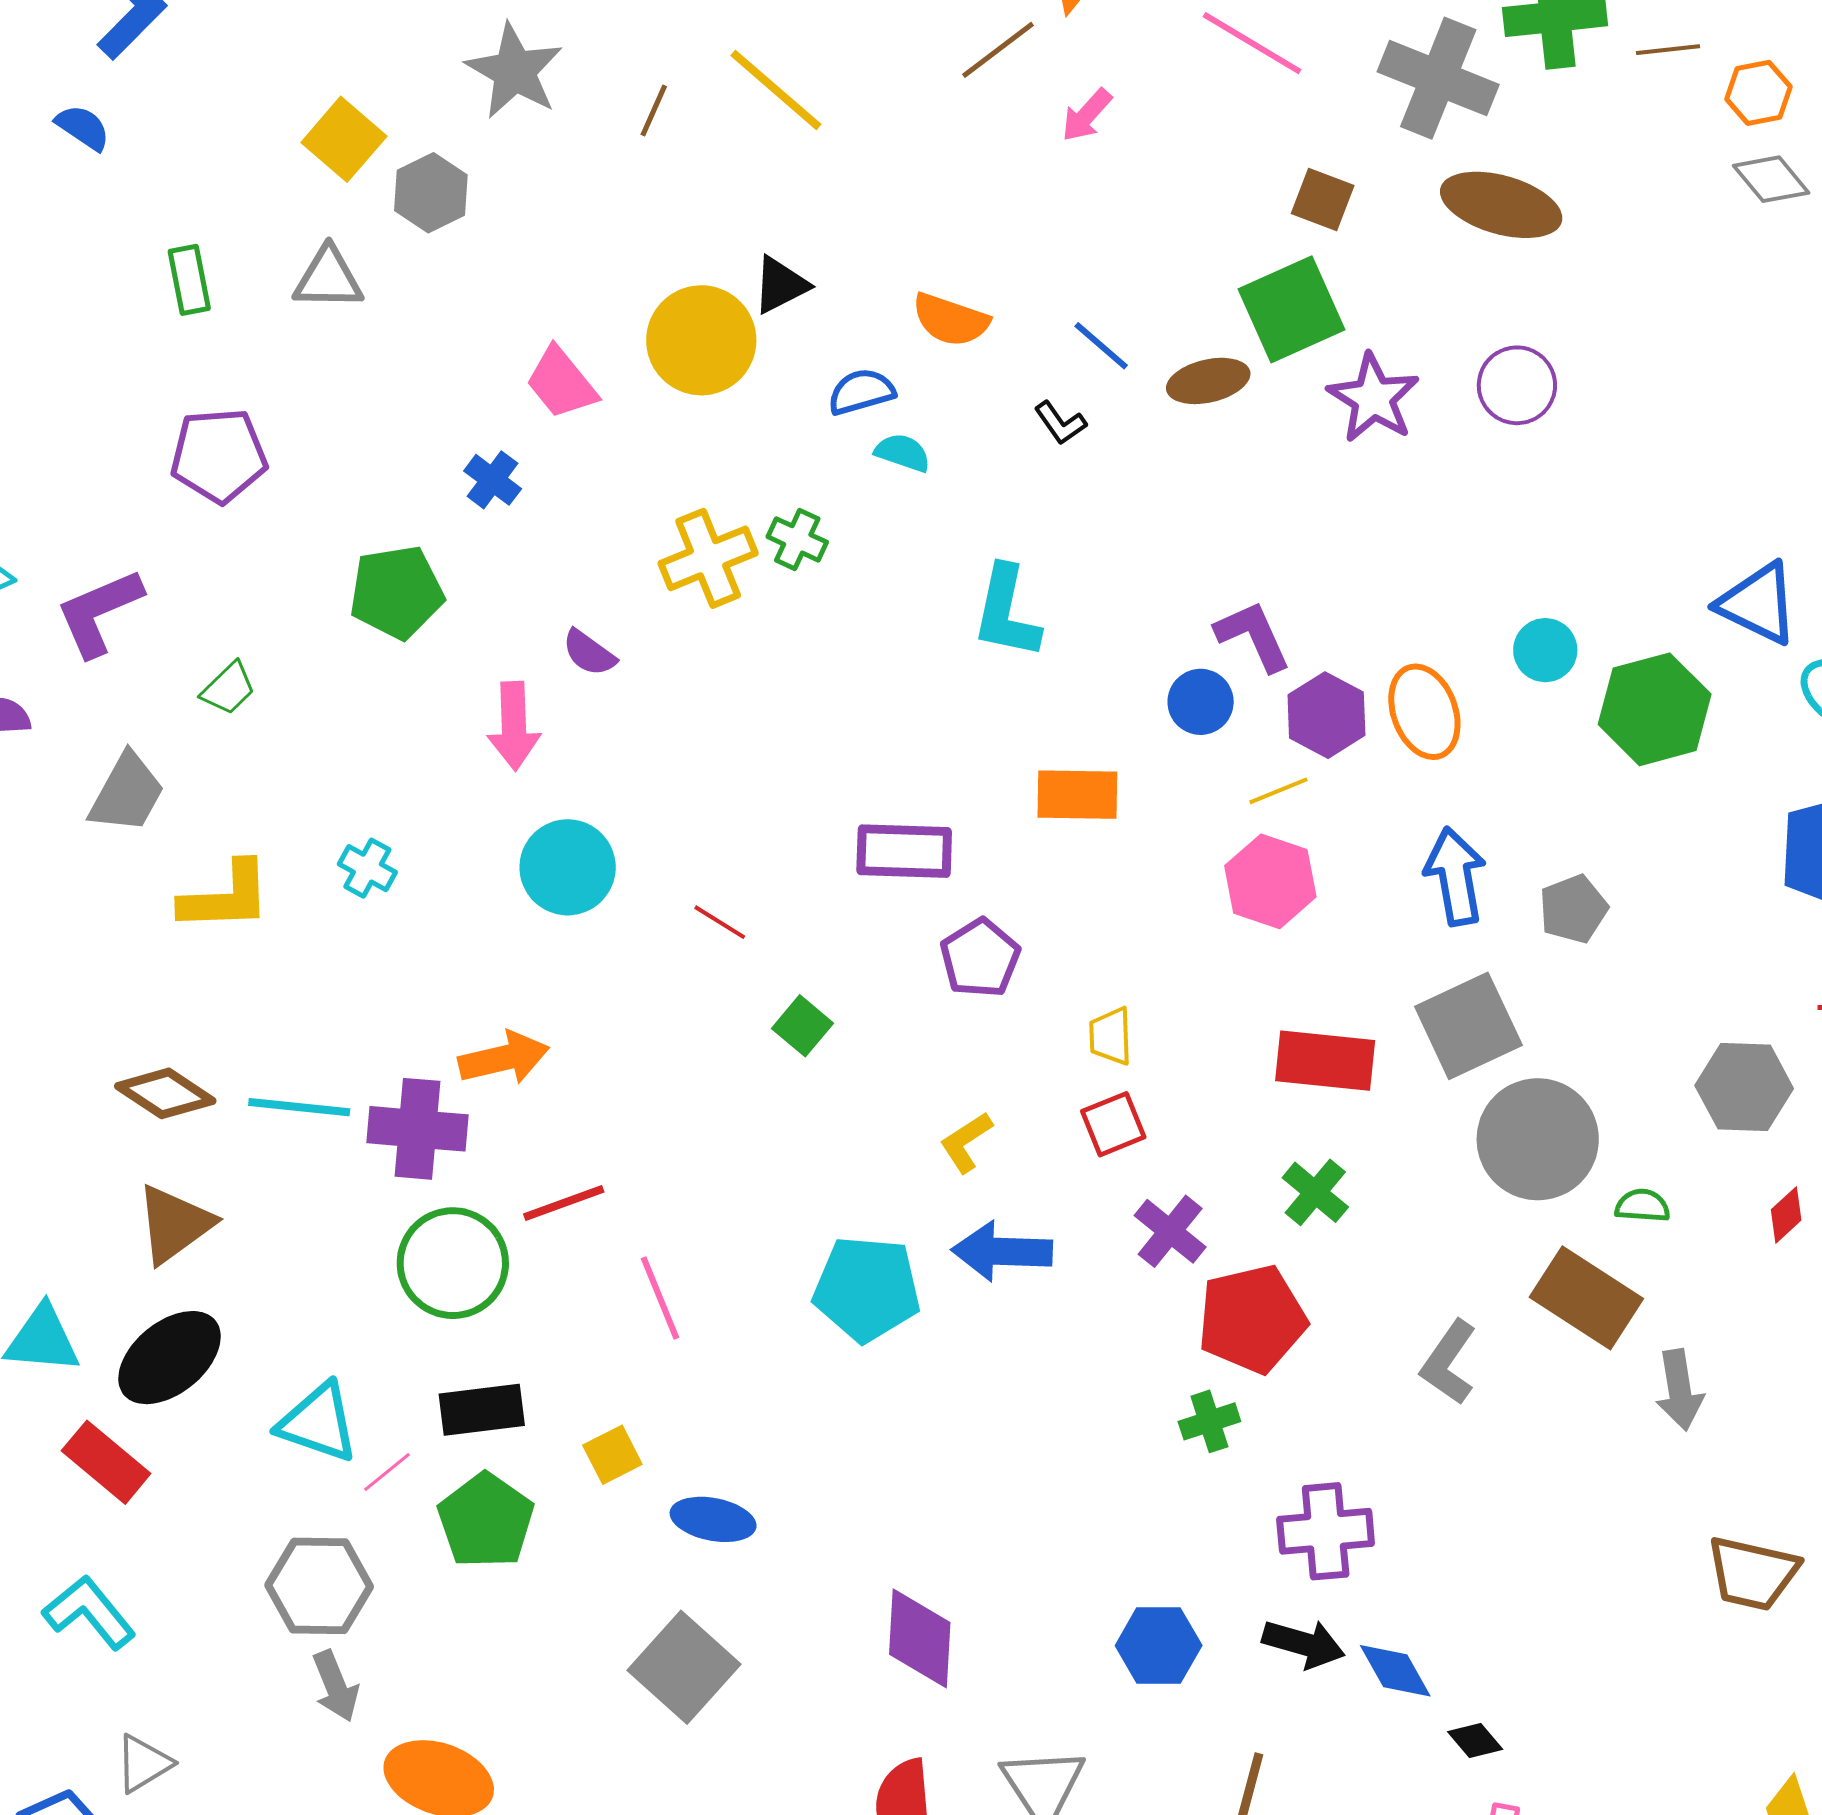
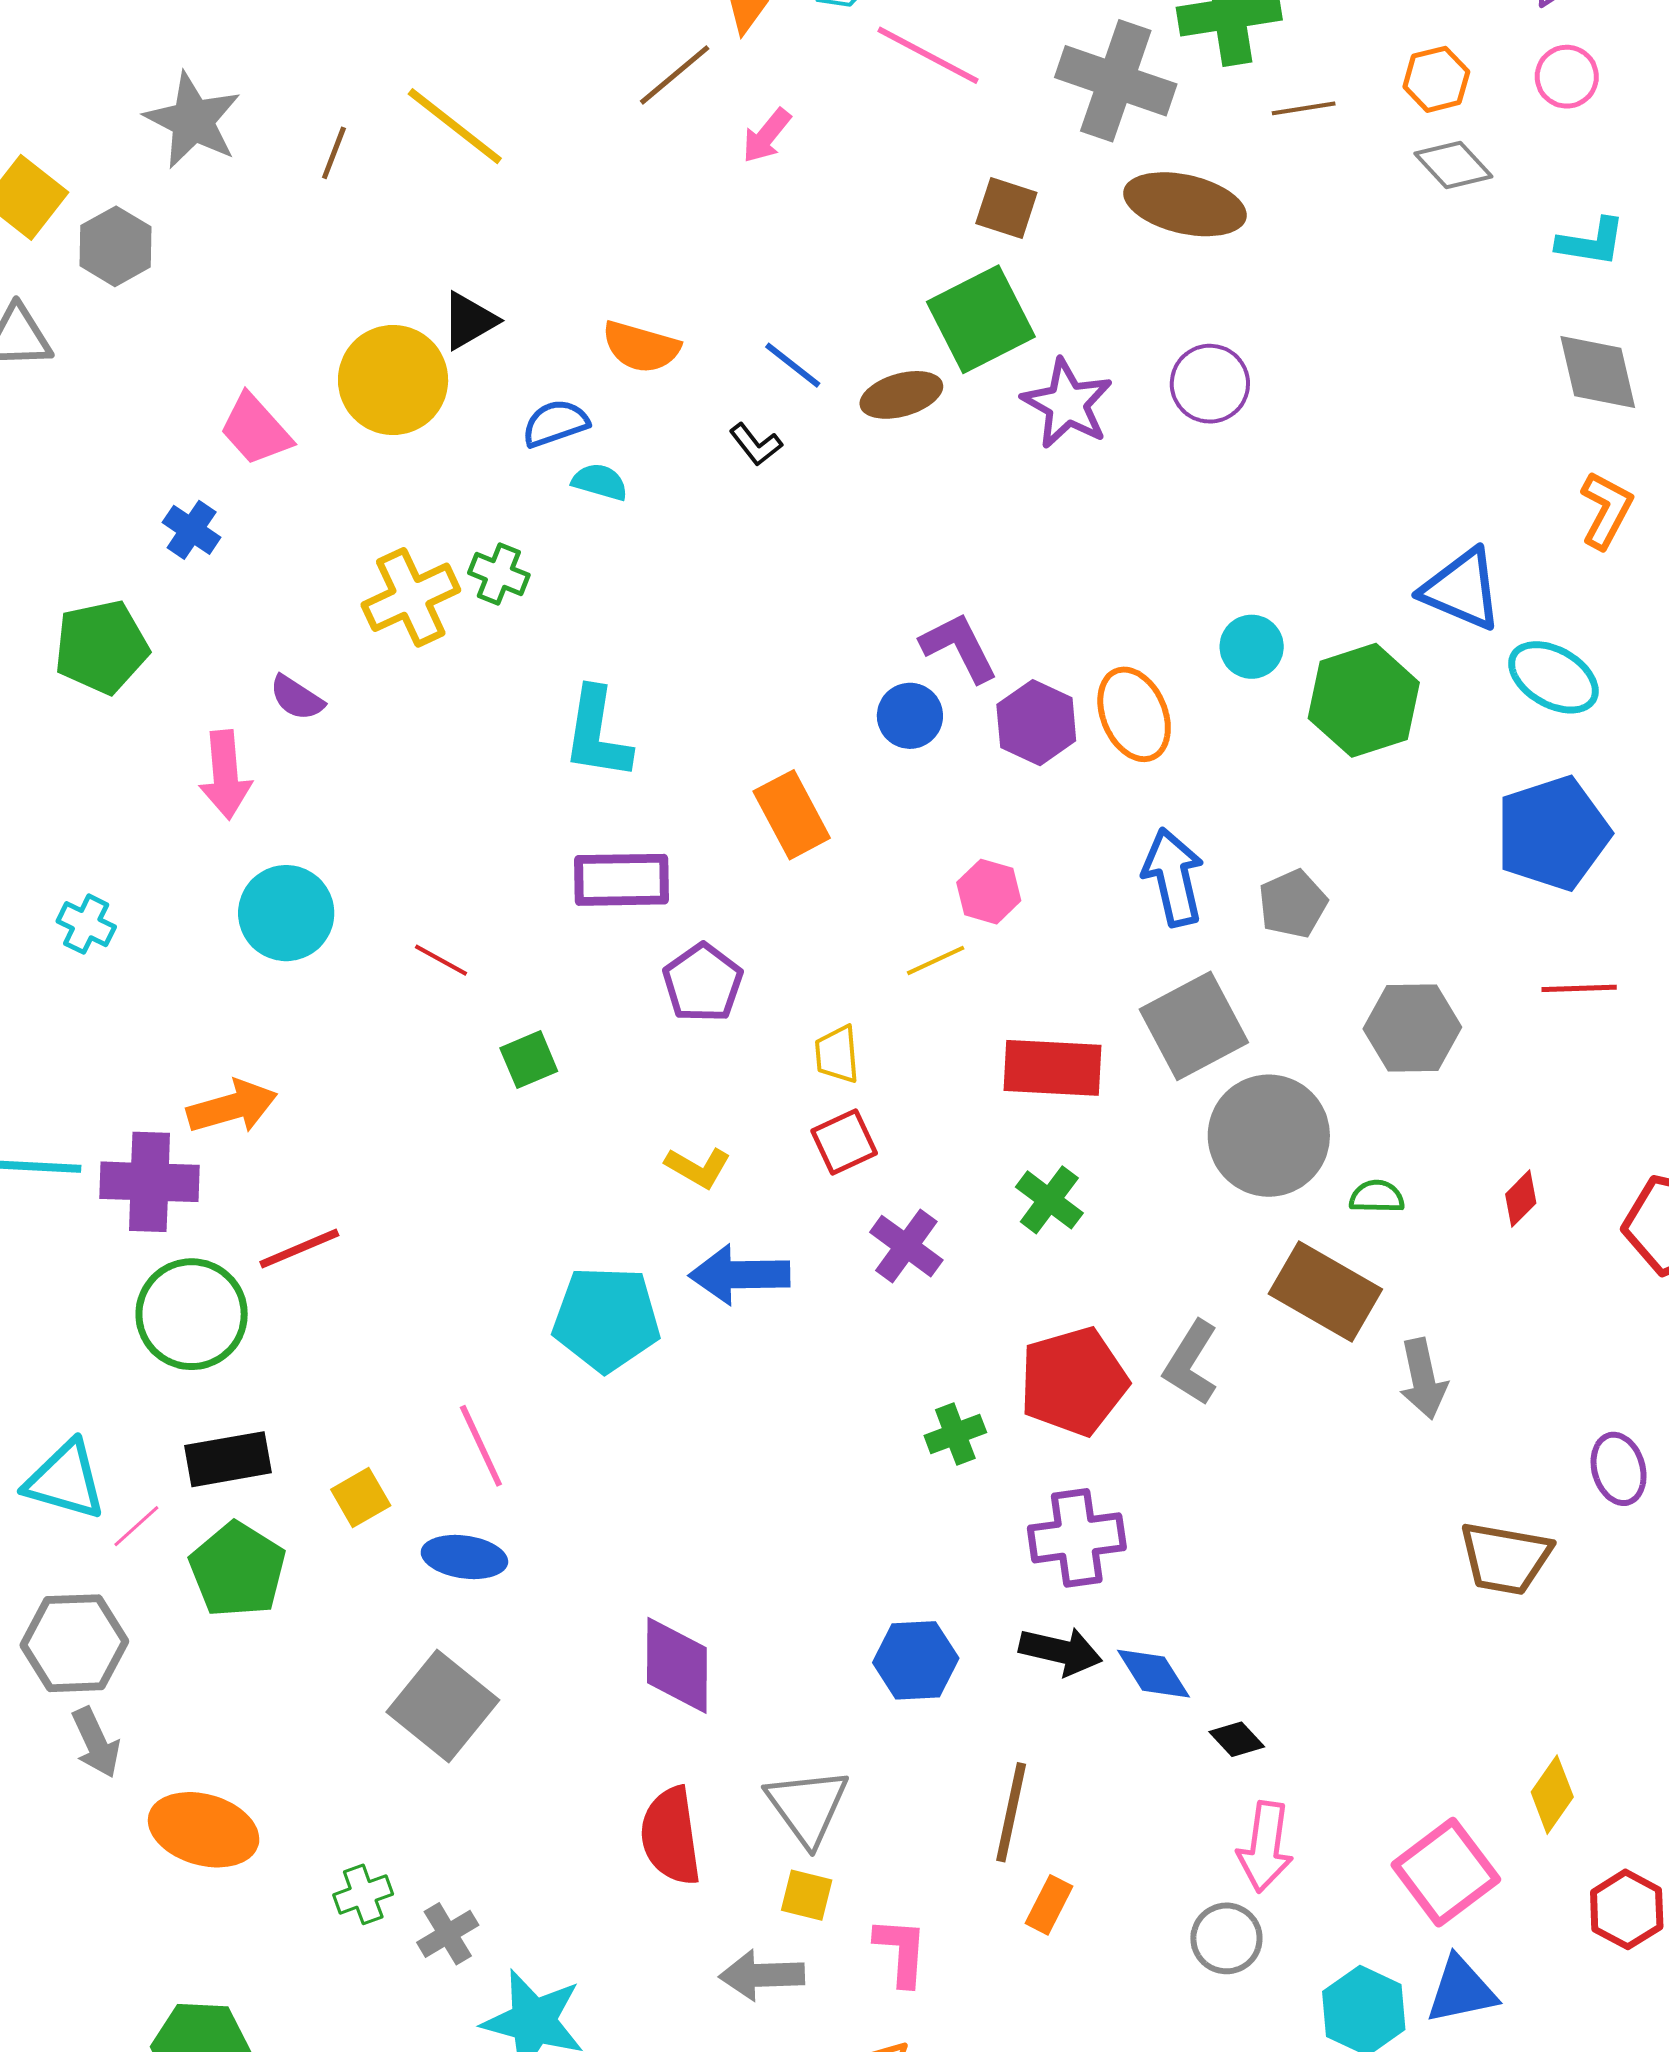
brown line: (1668, 50) -> (1304, 108), moved
cyan L-shape: (1006, 612) -> (597, 734), moved
yellow line: (1278, 791) -> (936, 960), moved
orange rectangle: (1077, 795) -> (792, 815), turned 64
pink hexagon: (1270, 881) -> (989, 892), size x0.7
green square: (803, 1026) -> (529, 1060), turned 30
gray hexagon: (1744, 1087) -> (1412, 1028), moved
yellow L-shape: (966, 1142) -> (698, 1167), turned -114
pink line: (660, 1298) -> (481, 1446), moved
red pentagon: (1252, 1319) -> (1073, 1381), moved

